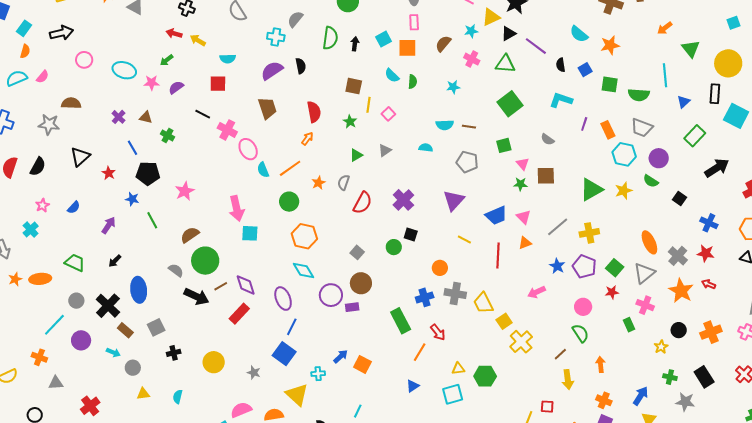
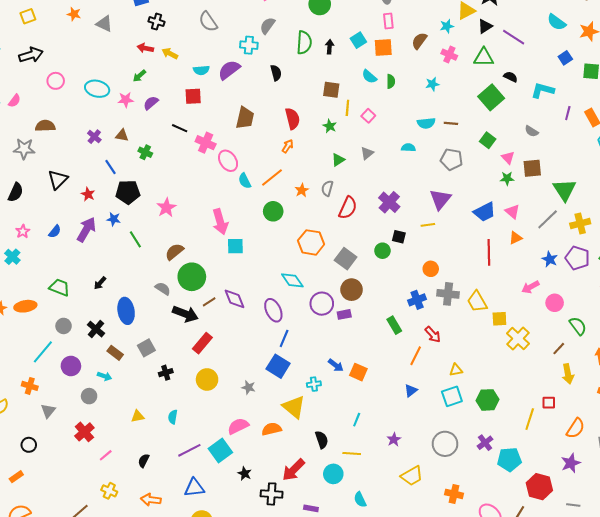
black semicircle: (561, 65) -> (511, 77), moved, turned 128
purple semicircle: (272, 71) -> (229, 70), moved
brown trapezoid: (267, 108) -> (245, 118), turned 35
green square: (504, 145) -> (488, 140), turned -35
green triangle: (591, 190) -> (565, 190), moved, turned -30
purple arrow: (109, 225) -> (86, 230), moved, size x1.4
orange hexagon: (304, 236) -> (311, 242), moved
yellow line: (464, 240) -> (428, 225), moved, turned -32
gray square: (357, 252) -> (346, 259), size x1.5
black cross: (108, 306) -> (96, 329), size x0.7
pink circle: (583, 307) -> (555, 303), moved
red rectangle: (239, 314) -> (202, 343), moved
green rectangle: (401, 321) -> (394, 325), size x0.7
yellow square: (504, 321) -> (499, 319), turned 35
blue arrow: (341, 356) -> (336, 365), turned 84
gray circle: (133, 368) -> (89, 396), moved
green hexagon: (485, 376) -> (488, 400), moved
gray triangle: (56, 383) -> (48, 411), turned -42

